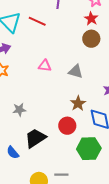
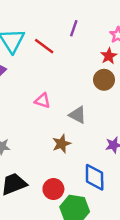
brown star: (78, 103) -> (61, 144), moved
red circle: (67, 126) -> (53, 189), moved

